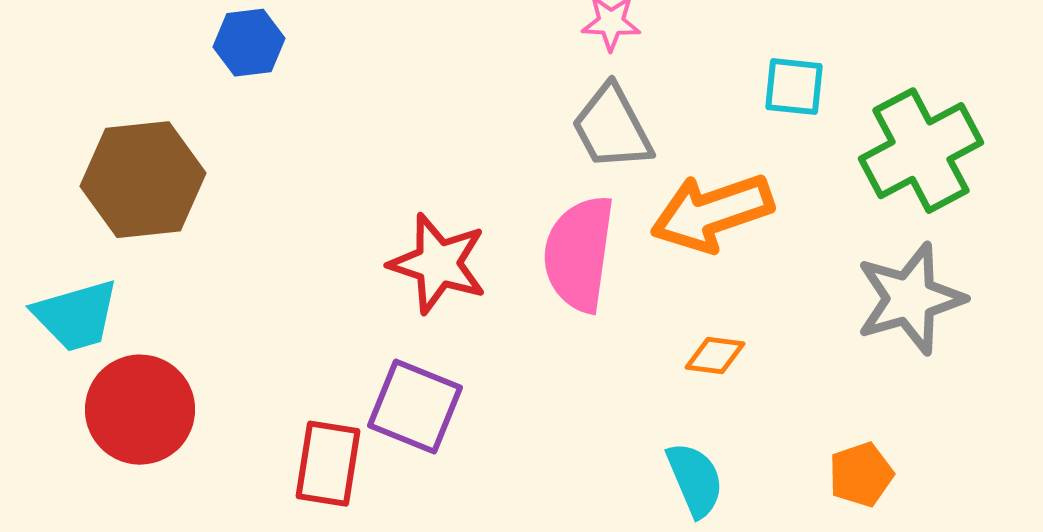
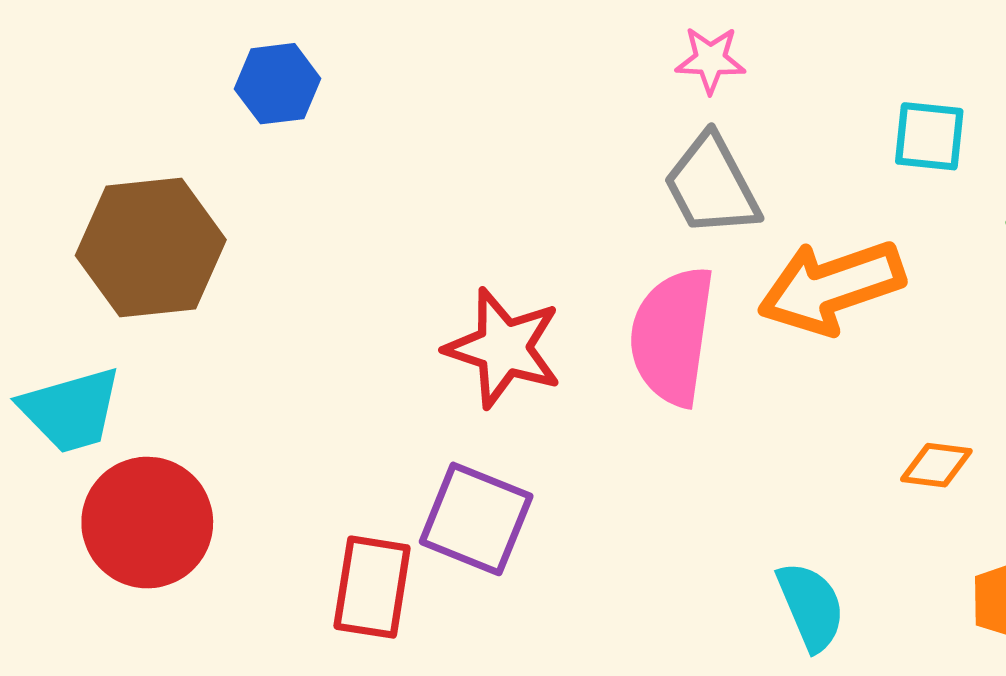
orange diamond: (715, 356) -> (936, 465), moved

